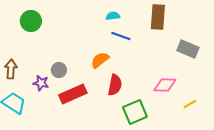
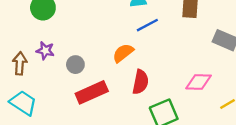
blue line: (121, 36) -> (147, 25), turned -48
purple star: (41, 83) -> (45, 51), moved

